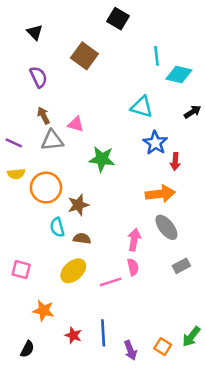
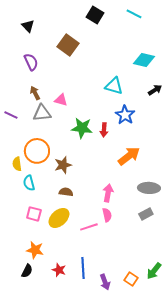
cyan line: (157, 56) -> (134, 14), moved, turned -56
red arrow: (175, 161) -> (104, 130), moved
yellow semicircle: (16, 174) -> (17, 164), moved, turned 88
orange arrow: (160, 194) -> (129, 156), turned -30
cyan semicircle: (57, 227) -> (29, 183), moved
gray ellipse: (166, 227) -> (149, 188), moved, turned -50
pink square: (21, 270) -> (34, 214), moved
black semicircle: (27, 349) -> (27, 271), moved

